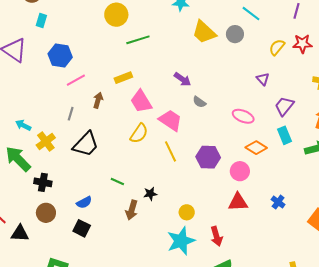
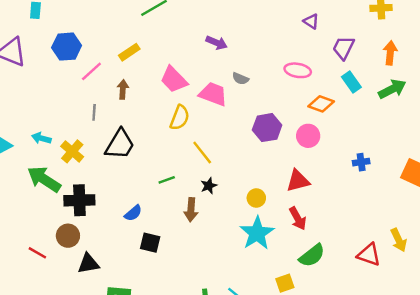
yellow rectangle: (123, 78) -> (129, 52), moved
gray semicircle: (199, 102) -> (240, 79), moved
yellow line: (170, 151) -> (202, 152), moved
black cross: (43, 182) -> (79, 200), size x1.4
green line: (117, 182) -> (167, 180), turned -32
red triangle: (238, 202) -> (298, 181), moved
blue cross: (278, 202) -> (361, 162), turned -32
brown circle: (46, 213) -> (68, 236), moved
black square: (82, 228) -> (150, 243), moved
black triangle: (20, 233) -> (88, 264), moved

